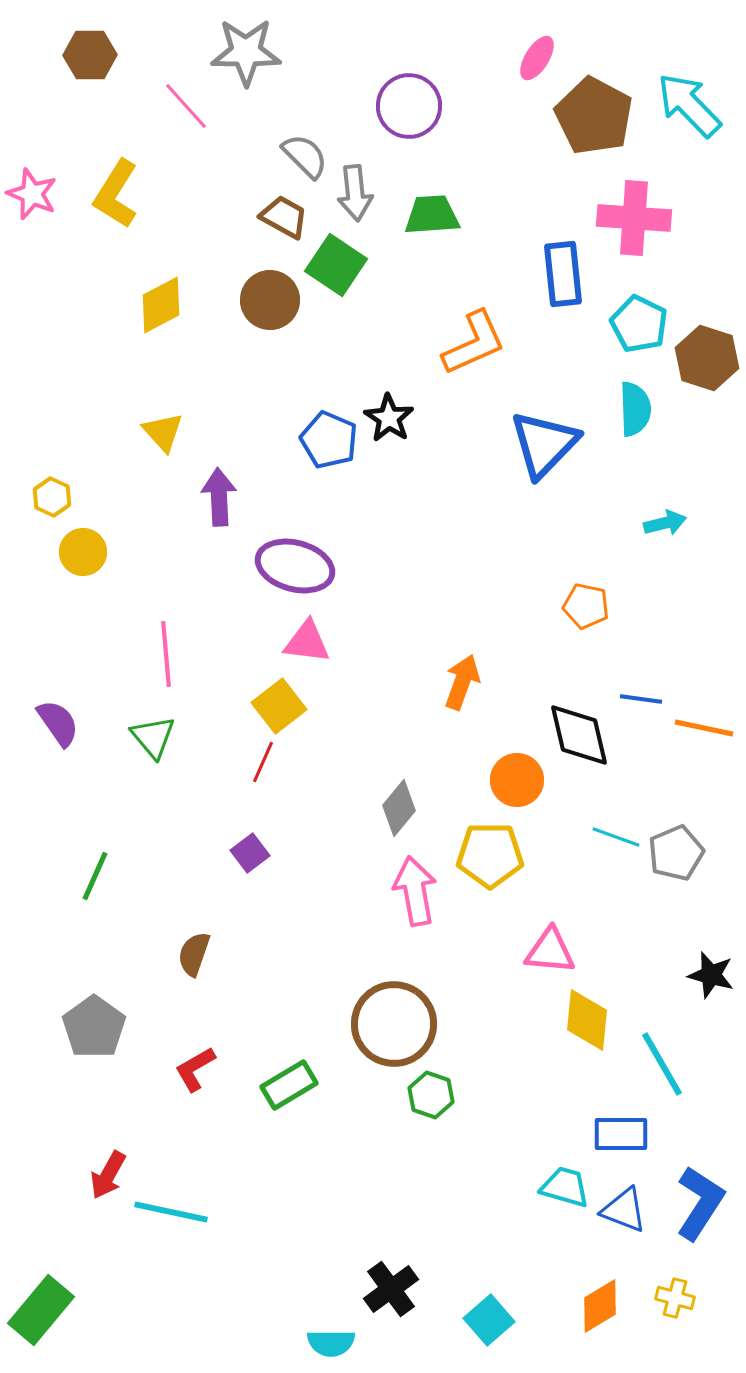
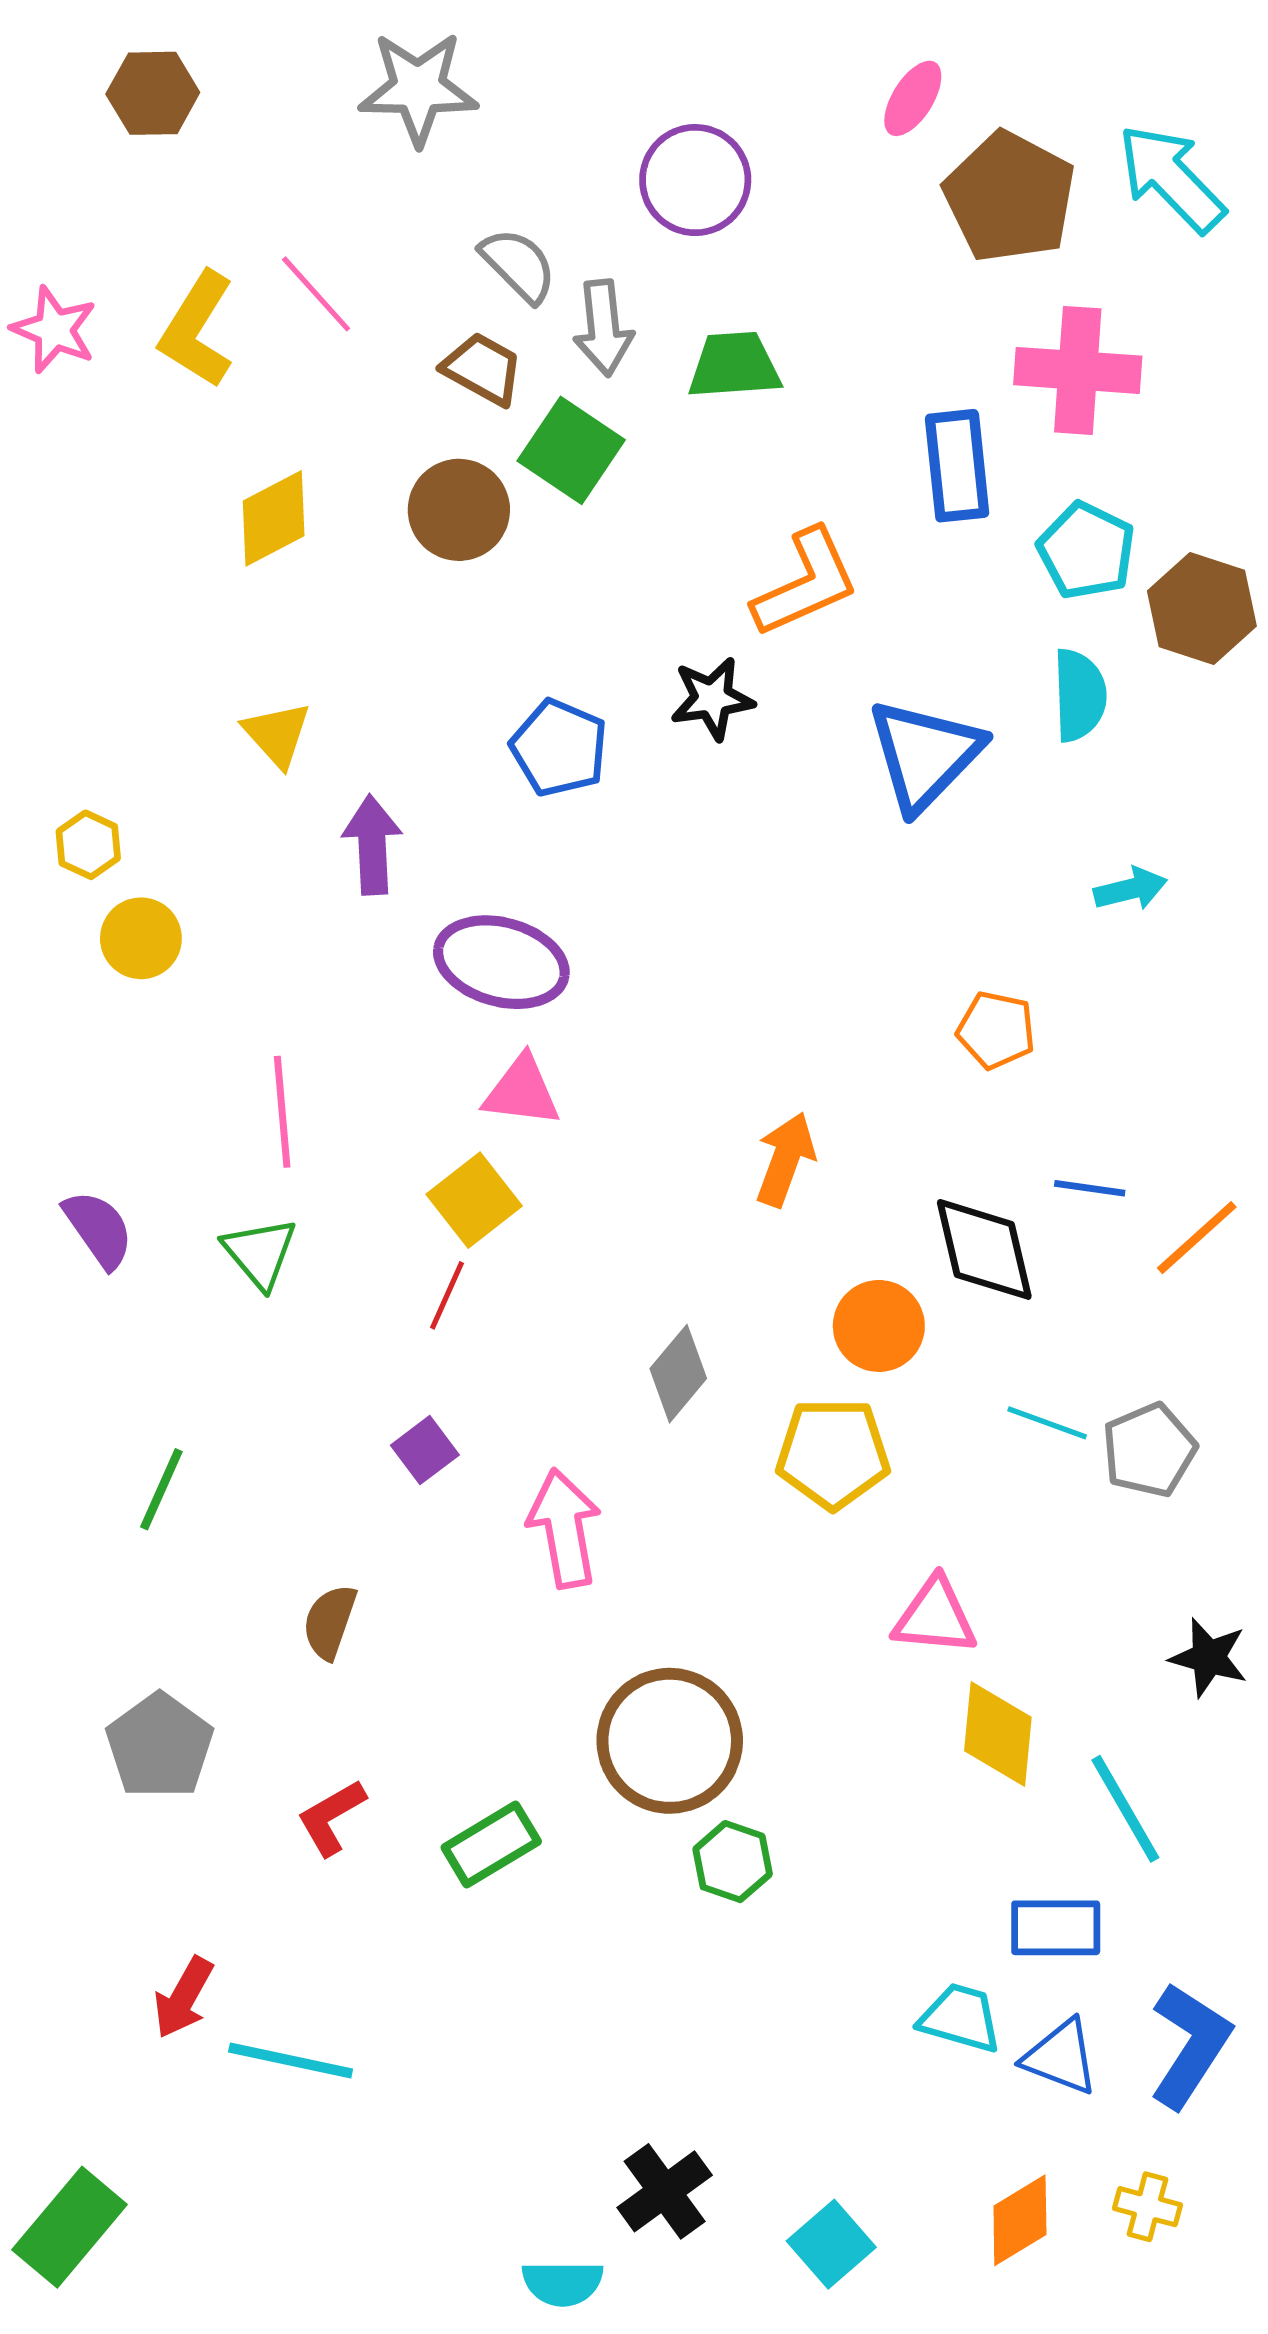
pink line: (186, 106) -> (316, 294), moved
black star: (389, 418) -> (712, 699), moved, turned 30
orange line: (704, 728) -> (1197, 1238), turned -54
pink arrow: (415, 891) -> (564, 1528), moved

